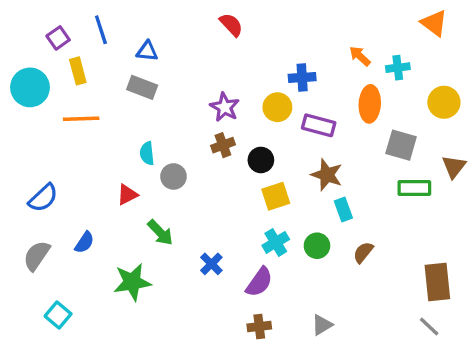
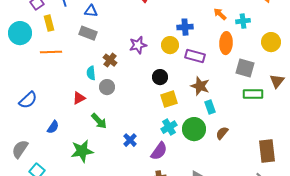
purple star: (225, 107) -> (138, 45), turned 30
brown cross: (223, 145) -> (110, 60), moved, turned -32
green circle: (317, 246) -> (194, 129), size x1.5
gray semicircle: (37, 256) -> (20, 149), moved

